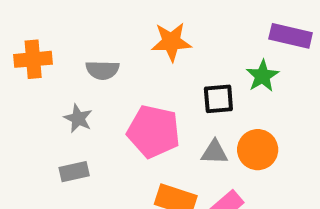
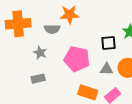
orange star: (171, 42) -> (70, 15), moved
orange cross: (33, 59) -> (18, 24), size x1.4

